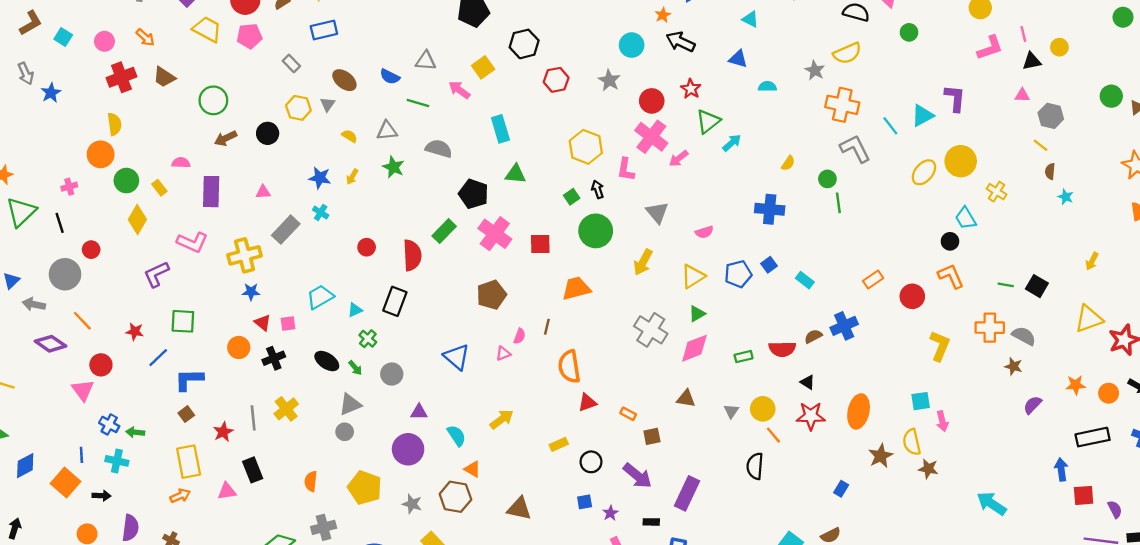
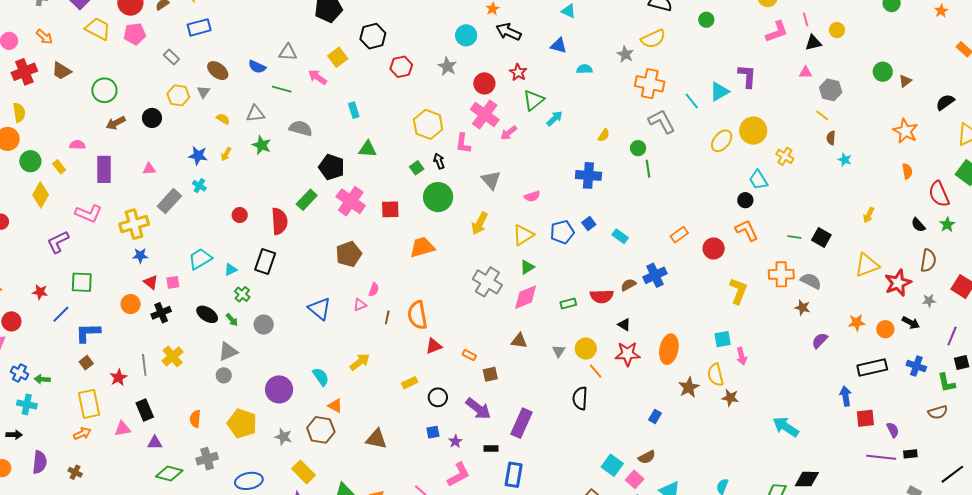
cyan rectangle: (500, 129) -> (354, 110), size x0.7
brown line: (547, 327) -> (387, 317), moved
purple triangle: (419, 412) -> (155, 443), moved

